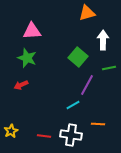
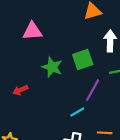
green square: (78, 57) -> (83, 59), turned 30
green star: (27, 58) -> (52, 67), moved

